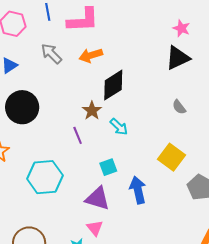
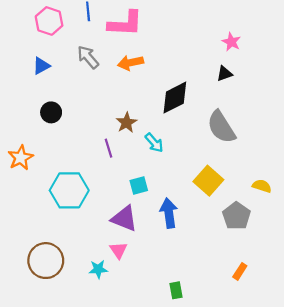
black triangle: (178, 58) -> (224, 74), size x0.6
black diamond: (113, 85) -> (175, 98), moved
black circle: (22, 107) -> (51, 112), size x0.6
gray semicircle: (179, 107) -> (221, 127), size x2.0

